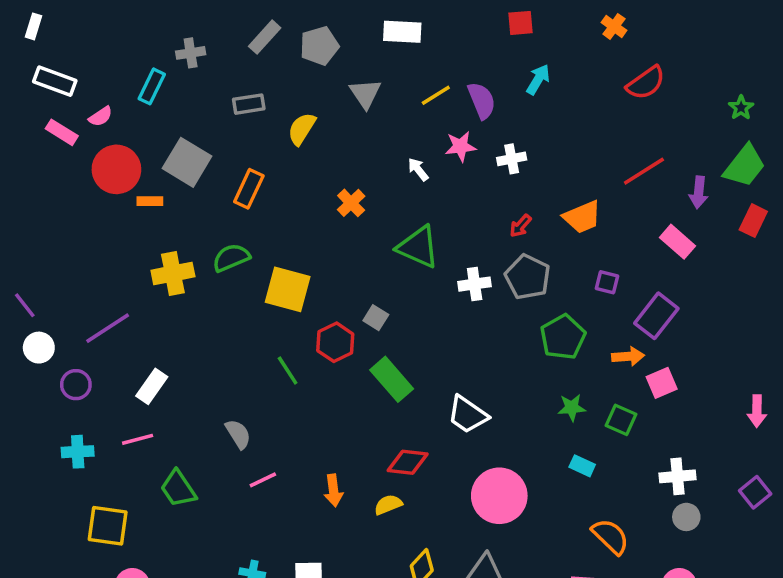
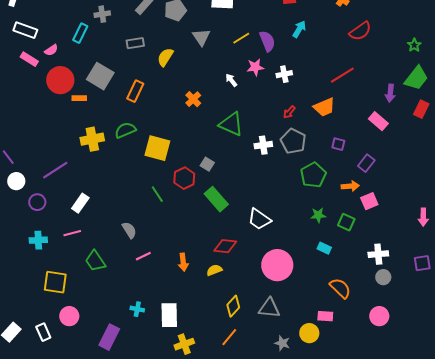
red line: (644, 171) -> (342, 75), moved
purple rectangle: (656, 316) -> (366, 163), size x0.7
purple square: (755, 492) -> (422, 263), turned 30

